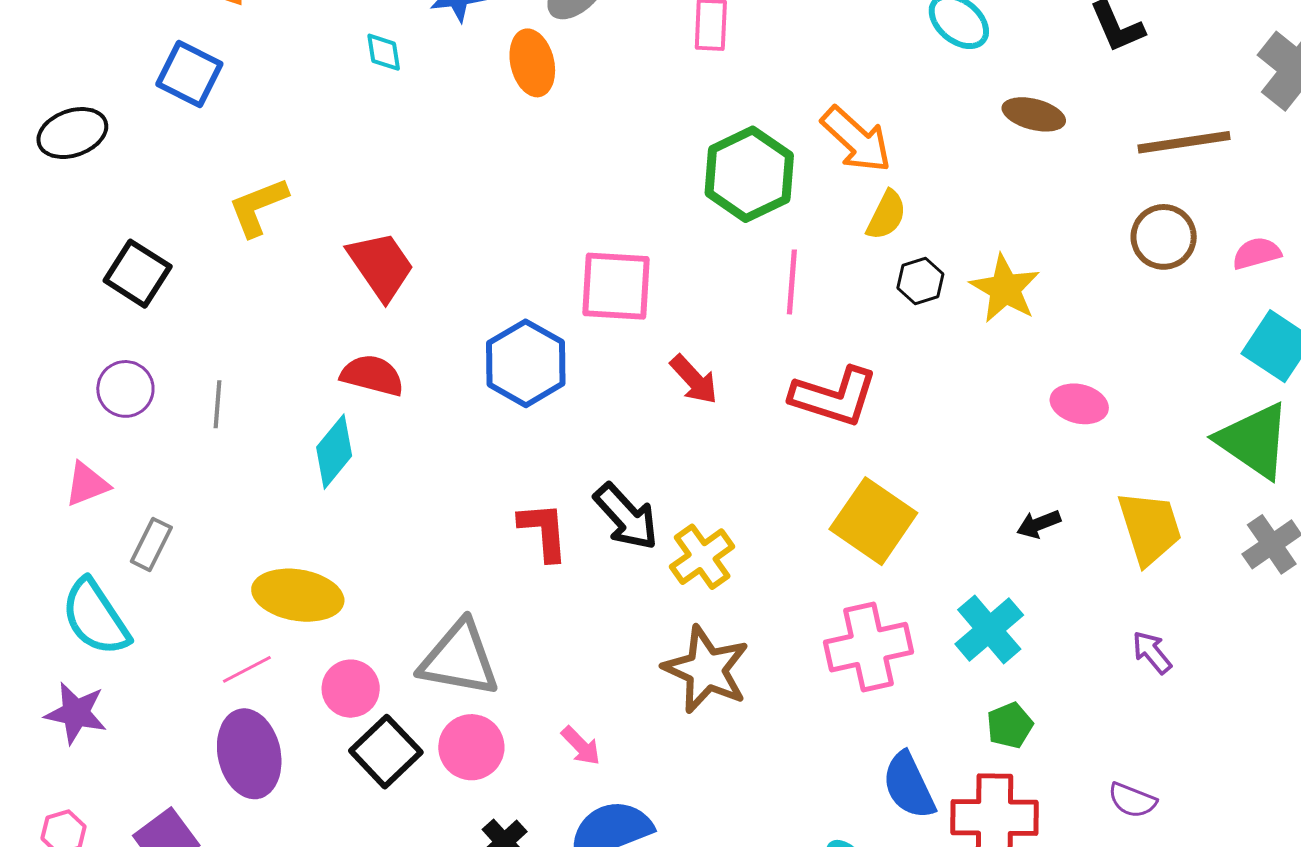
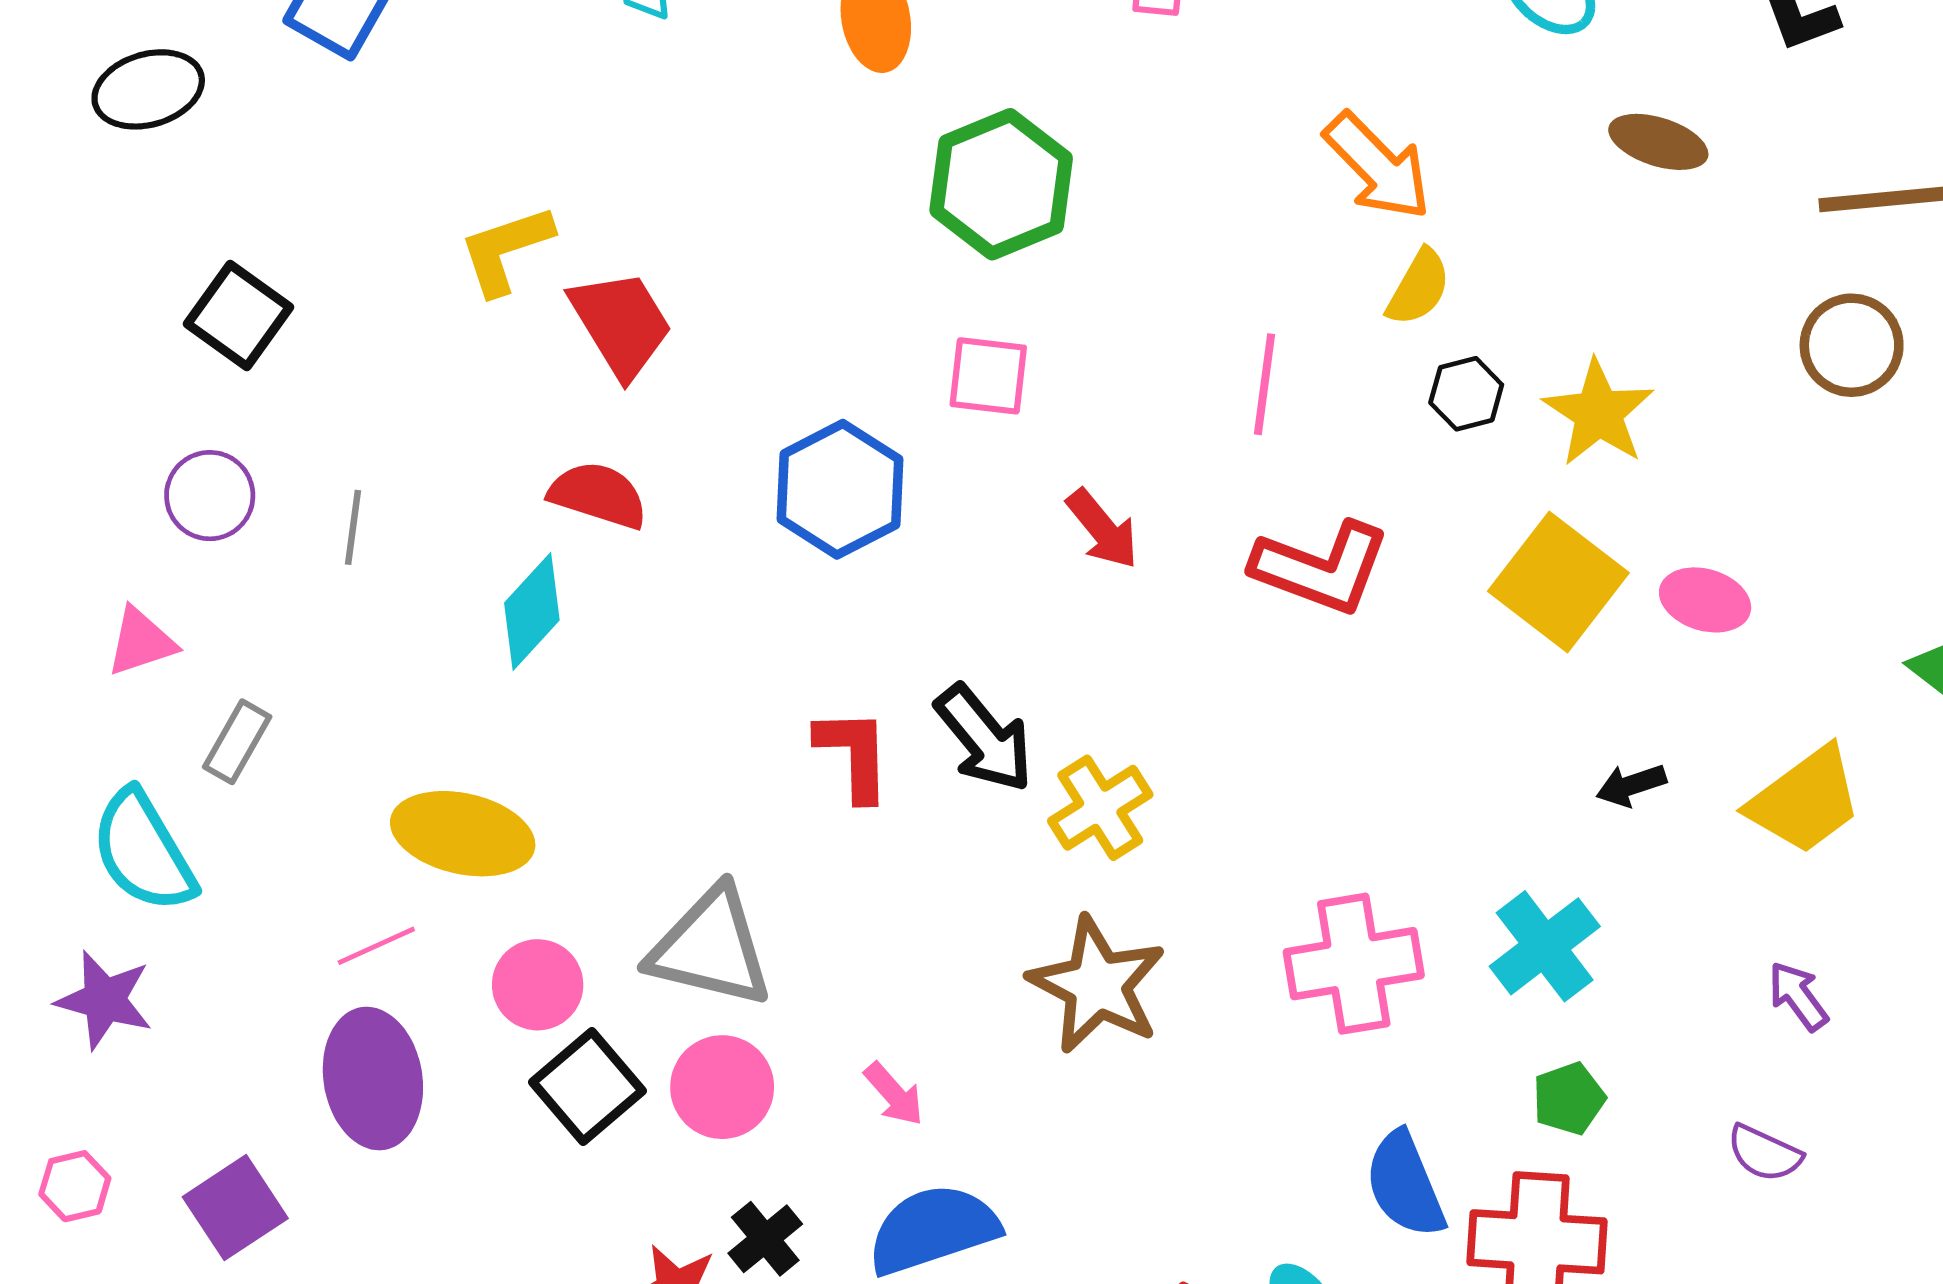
green hexagon: (749, 174) -> (1001, 184), moved
yellow L-shape: (258, 207) -> (506, 250), moved
pink square: (616, 286) -> (988, 376), size x0.7
yellow square: (873, 521) -> (1558, 582), moved
yellow trapezoid: (1150, 528) -> (1805, 800), turned 68
purple semicircle: (1132, 800) -> (1764, 1153), moved

